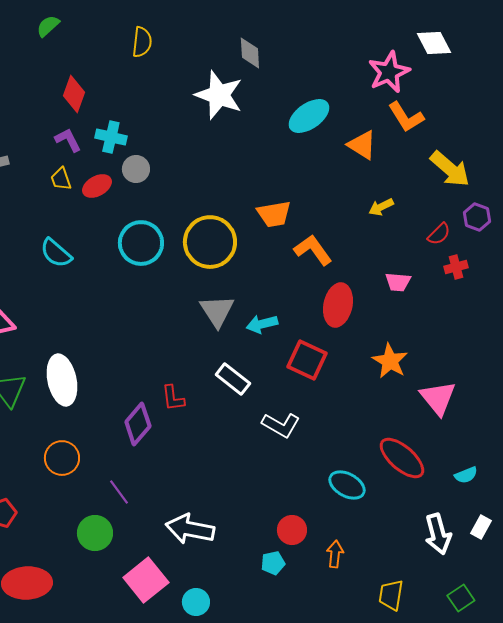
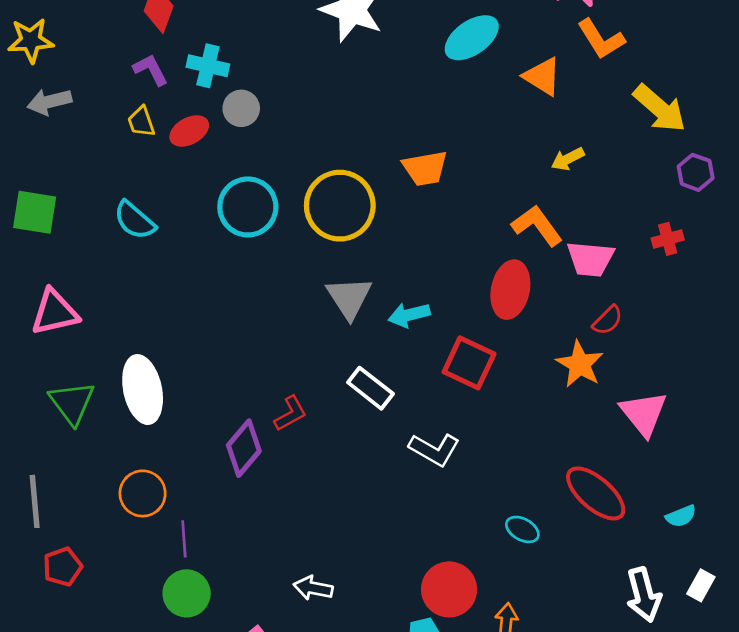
red semicircle: (439, 234) -> (608, 320), moved
orange L-shape: (313, 250) -> (537, 226), moved
pink trapezoid: (398, 282) -> (590, 259), size x1.4
red L-shape: (173, 398) -> (291, 414), turned -112
cyan ellipse: (347, 485) -> (522, 529), size x0.7
purple line: (119, 492) -> (184, 539), moved, turned 32
white arrow: (190, 529) -> (313, 588), size x0.6
red circle: (292, 530) -> (449, 589), size x1.4

